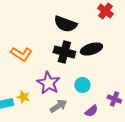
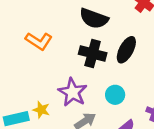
black ellipse: (91, 49) -> (126, 50), turned -45
orange L-shape: (21, 54) -> (39, 41), moved

